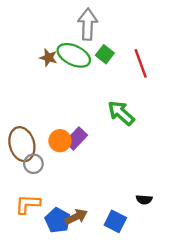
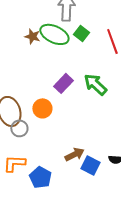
purple rectangle: (76, 138) -> (63, 83), moved
brown arrow: (76, 217) -> (74, 154), moved
blue square: (115, 221) -> (90, 165), moved

